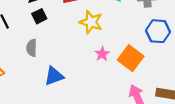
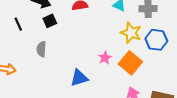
yellow star: (91, 22) -> (131, 33), moved
blue triangle: (54, 76) -> (79, 78), moved

